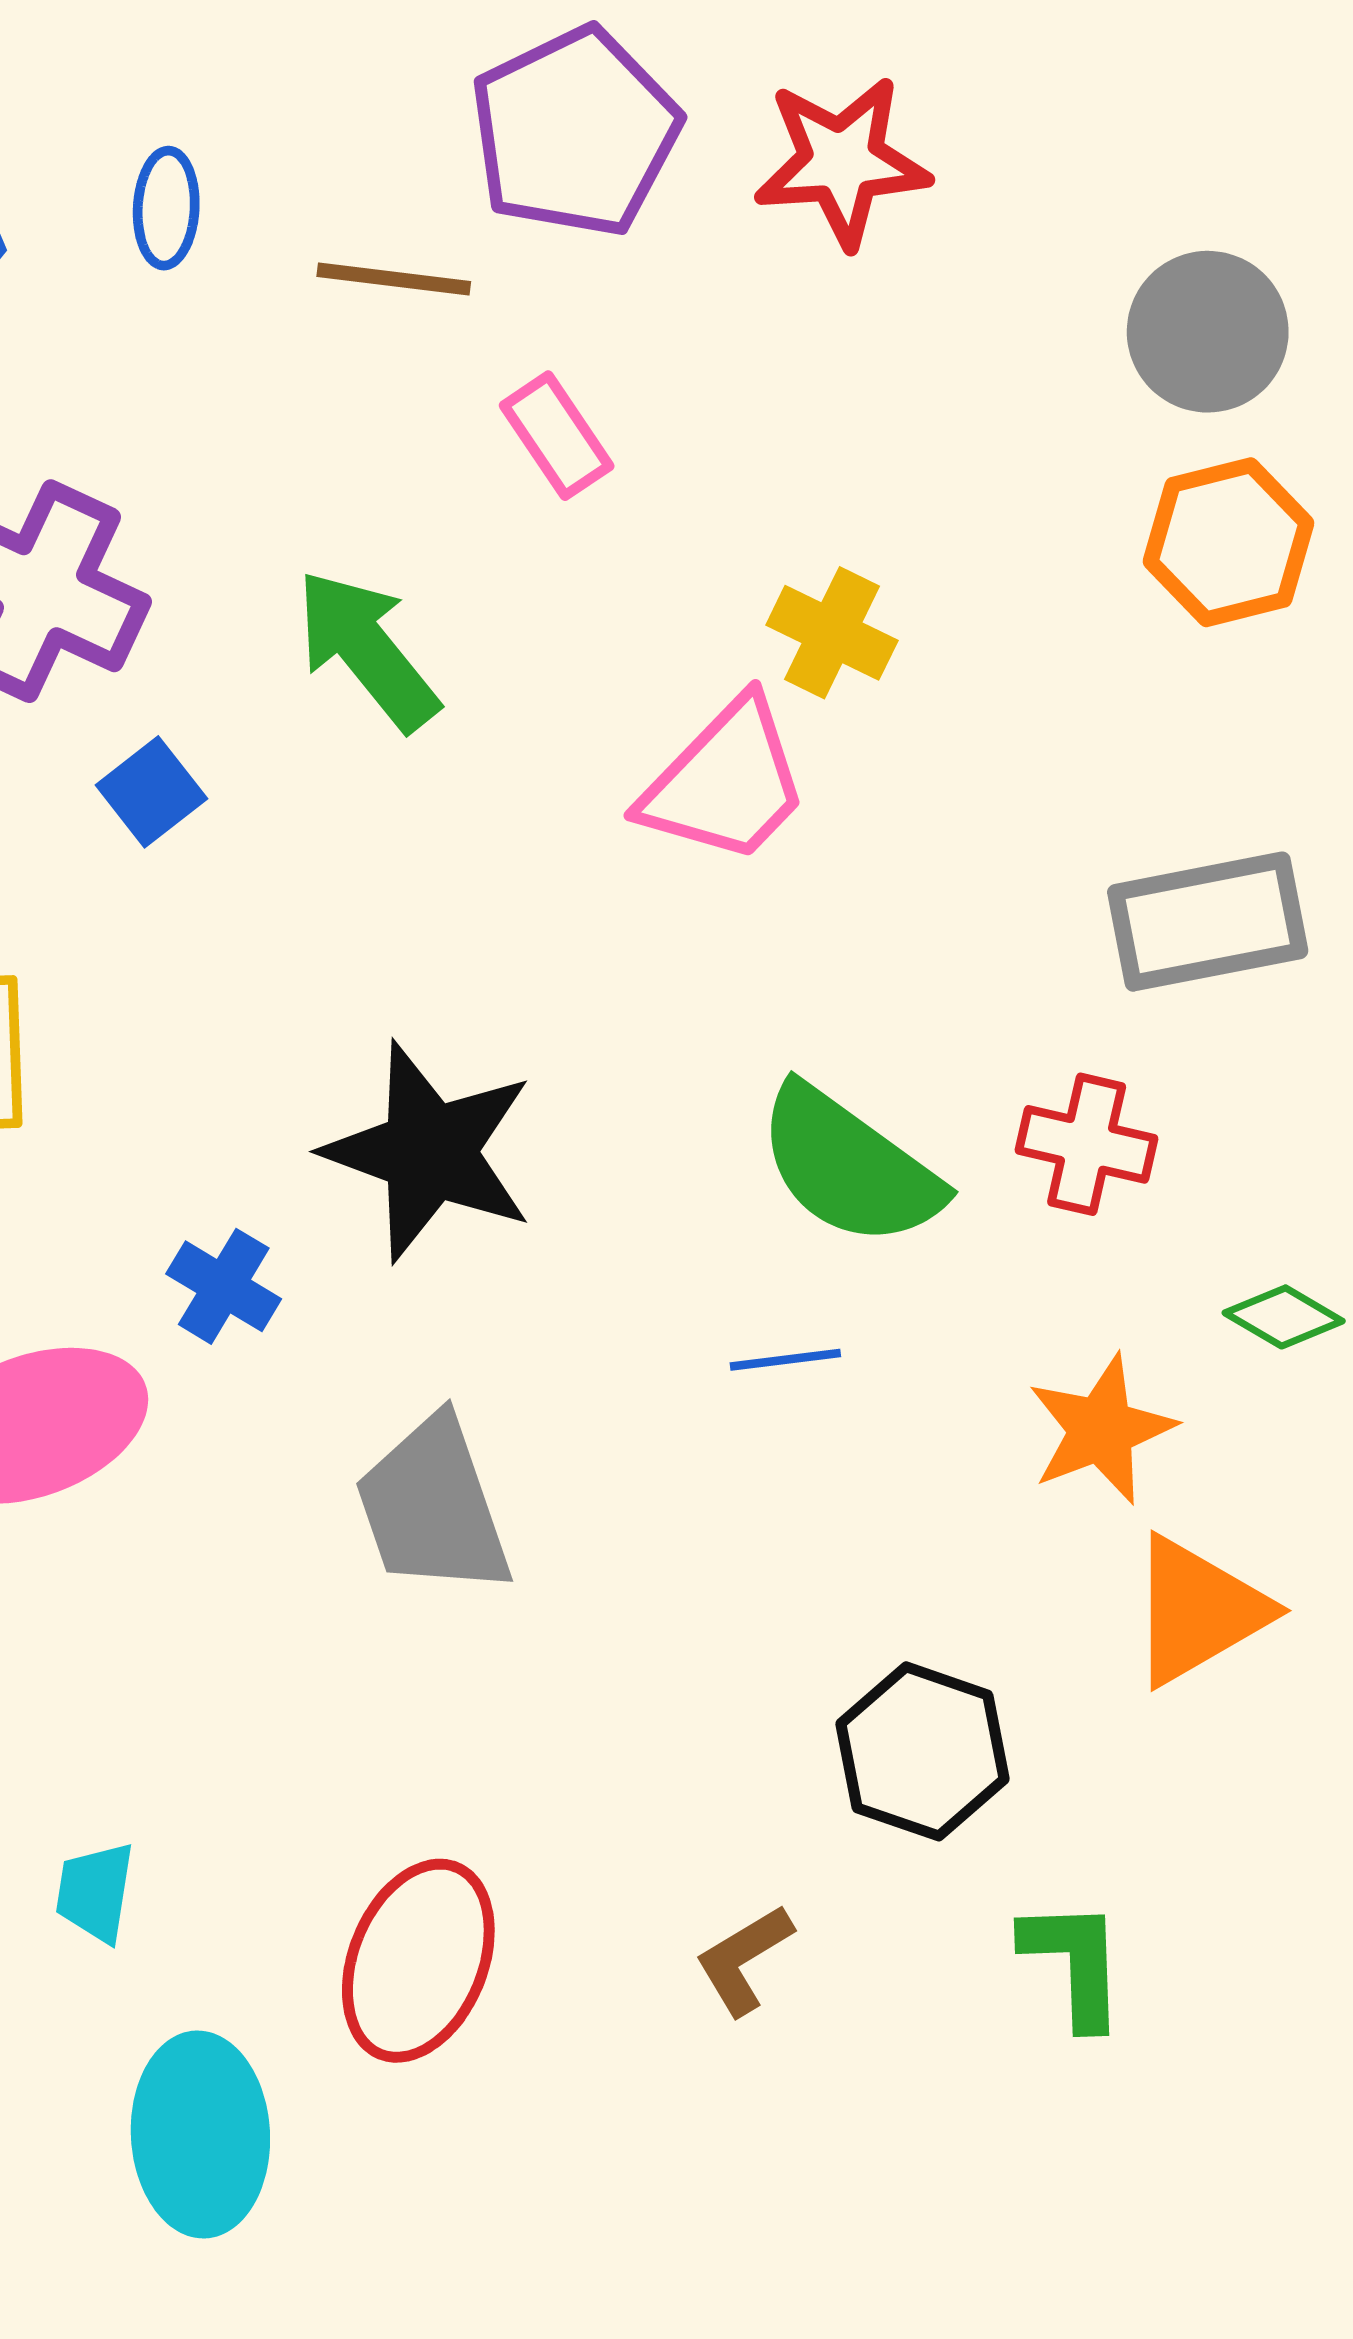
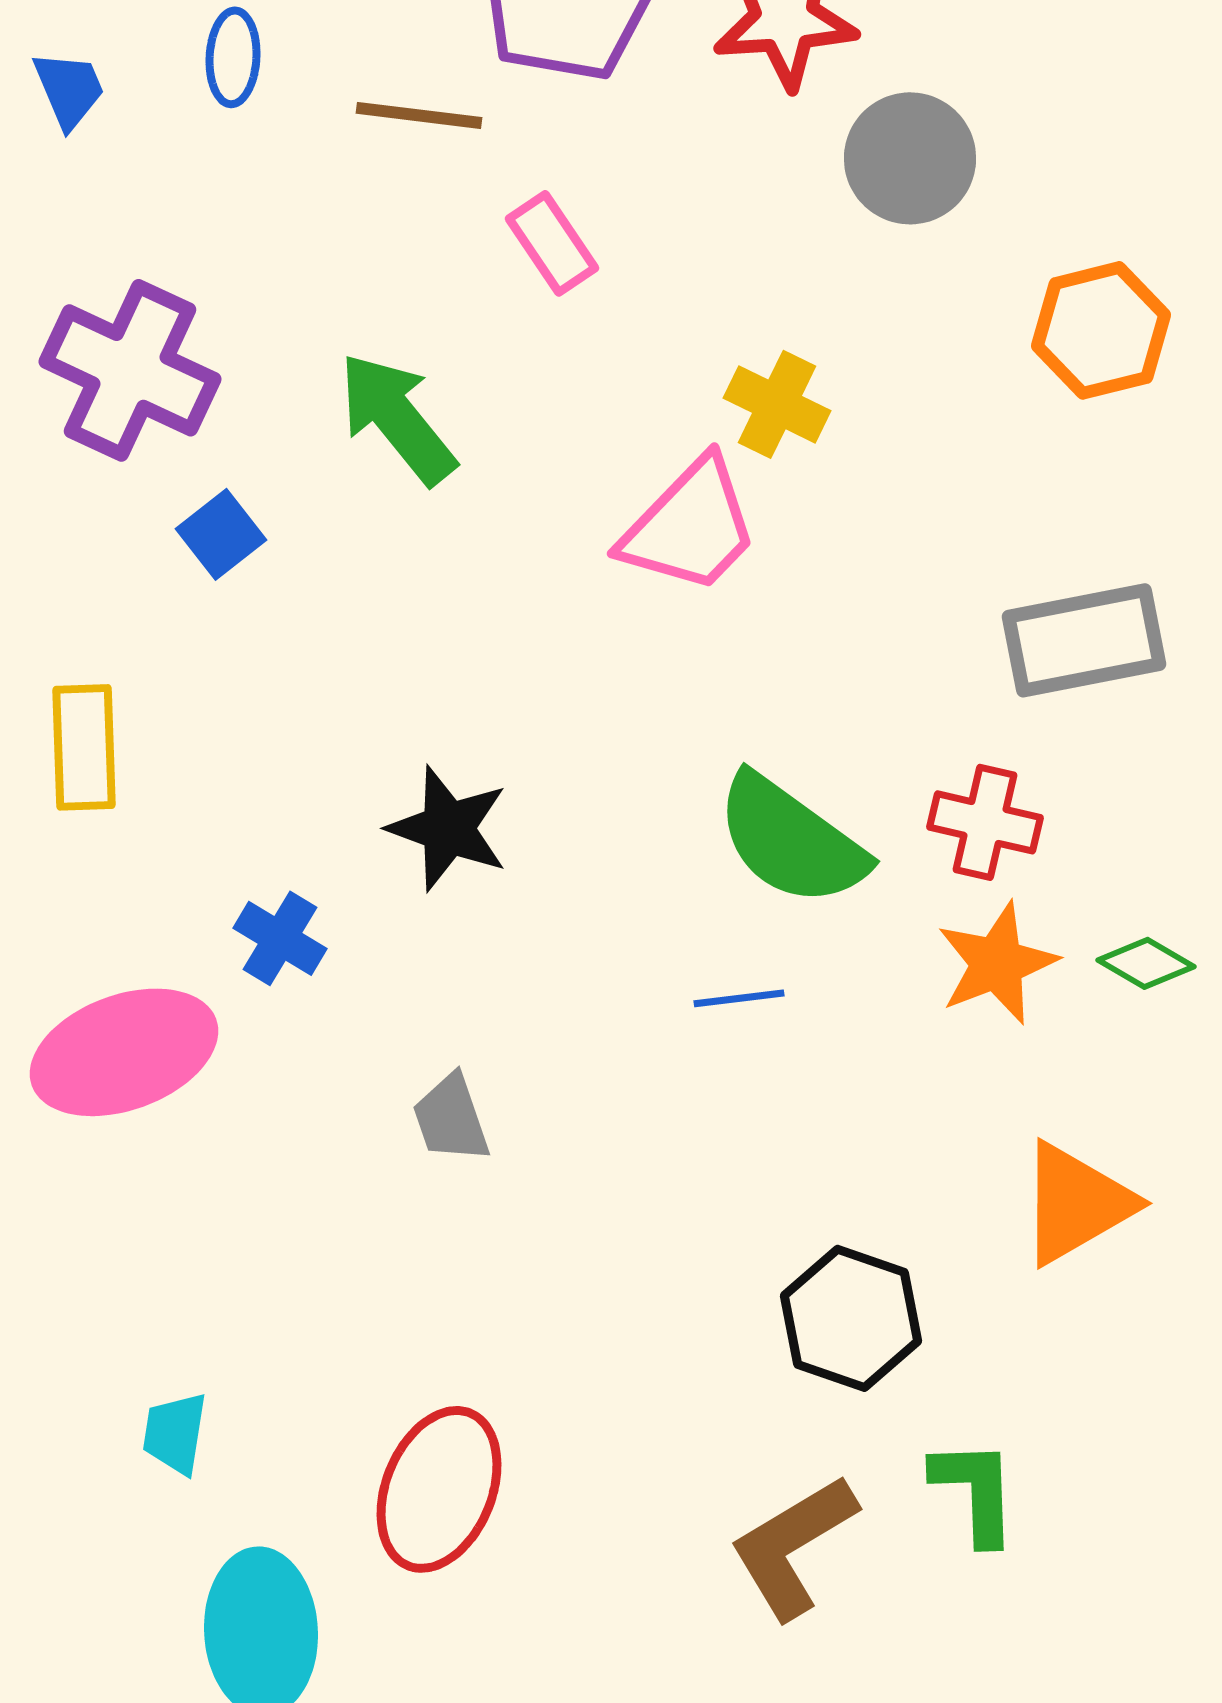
gray circle: (1208, 332) -> (910, 158), moved
black star: (429, 1152) -> (448, 828), size x0.7
orange star: (1101, 1430) -> (997, 963), moved
gray trapezoid: (433, 1507) -> (451, 1118), size x0.6
brown L-shape: (744, 1959) -> (793, 1546), moved, size x1.6

